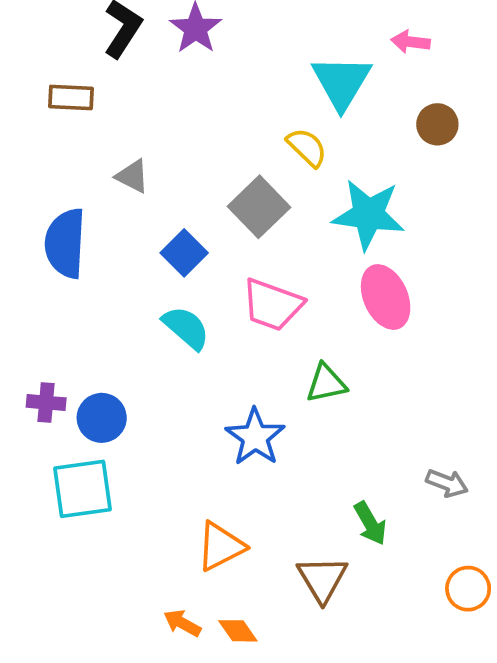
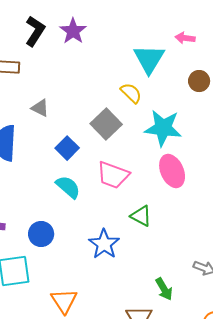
green triangle: (326, 383) -> (141, 216), turned 40
blue circle: (102, 418) -> (41, 234), moved
orange triangle: (221, 546) -> (64, 301), moved, turned -36

